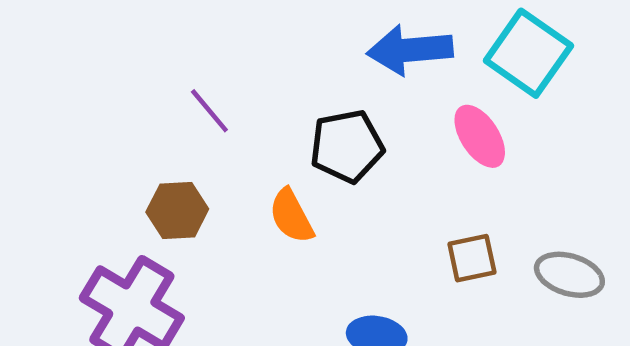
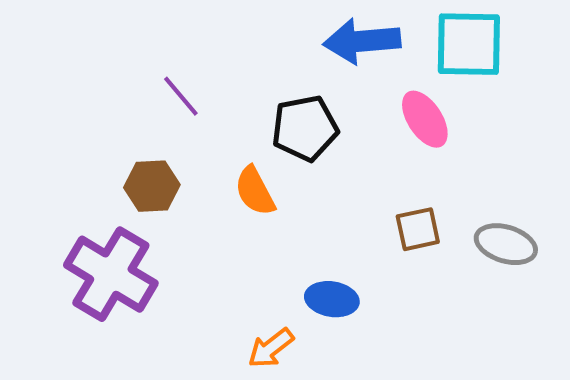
cyan square: (528, 53) -> (469, 44), turned -34

